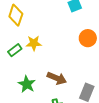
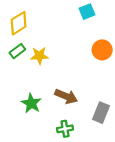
yellow diamond: (16, 15) -> (19, 23), turned 40
green rectangle: (15, 50) -> (17, 51), moved

